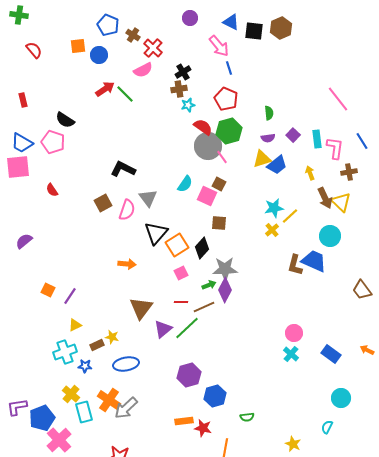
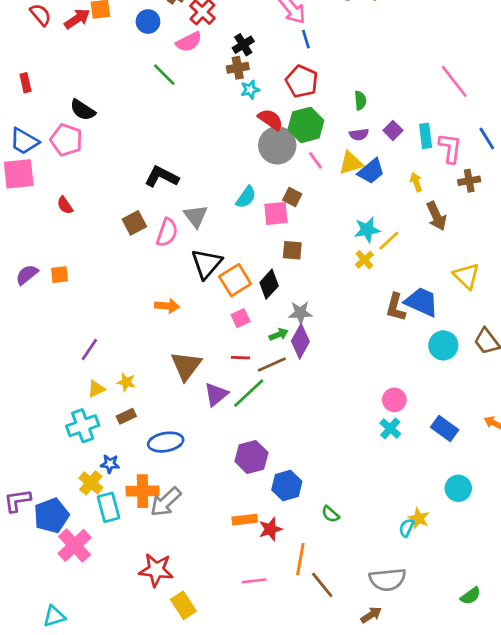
blue circle: (99, 55) -> (148, 22), moved
red arrow: (105, 89) -> (77, 19), moved
pink line: (222, 157) -> (315, 160), moved
pink square: (207, 196) -> (276, 213), turned -30
yellow triangle: (341, 202) -> (466, 276), moved
cyan circle: (330, 236) -> (443, 345), moved
gray star: (225, 269) -> (300, 313), size x0.7
orange square: (48, 290) -> (60, 275), moved, turned -32
yellow star: (112, 337) -> (126, 382), moved
blue star: (85, 366) -> (110, 464), moved
orange cross: (109, 400) -> (143, 491), turned -35
green semicircle: (247, 417) -> (330, 514), turned 48
cyan semicircle: (327, 427) -> (407, 528), moved
red star: (203, 428) -> (270, 529), turned -30
yellow star: (293, 444) -> (419, 518), moved

